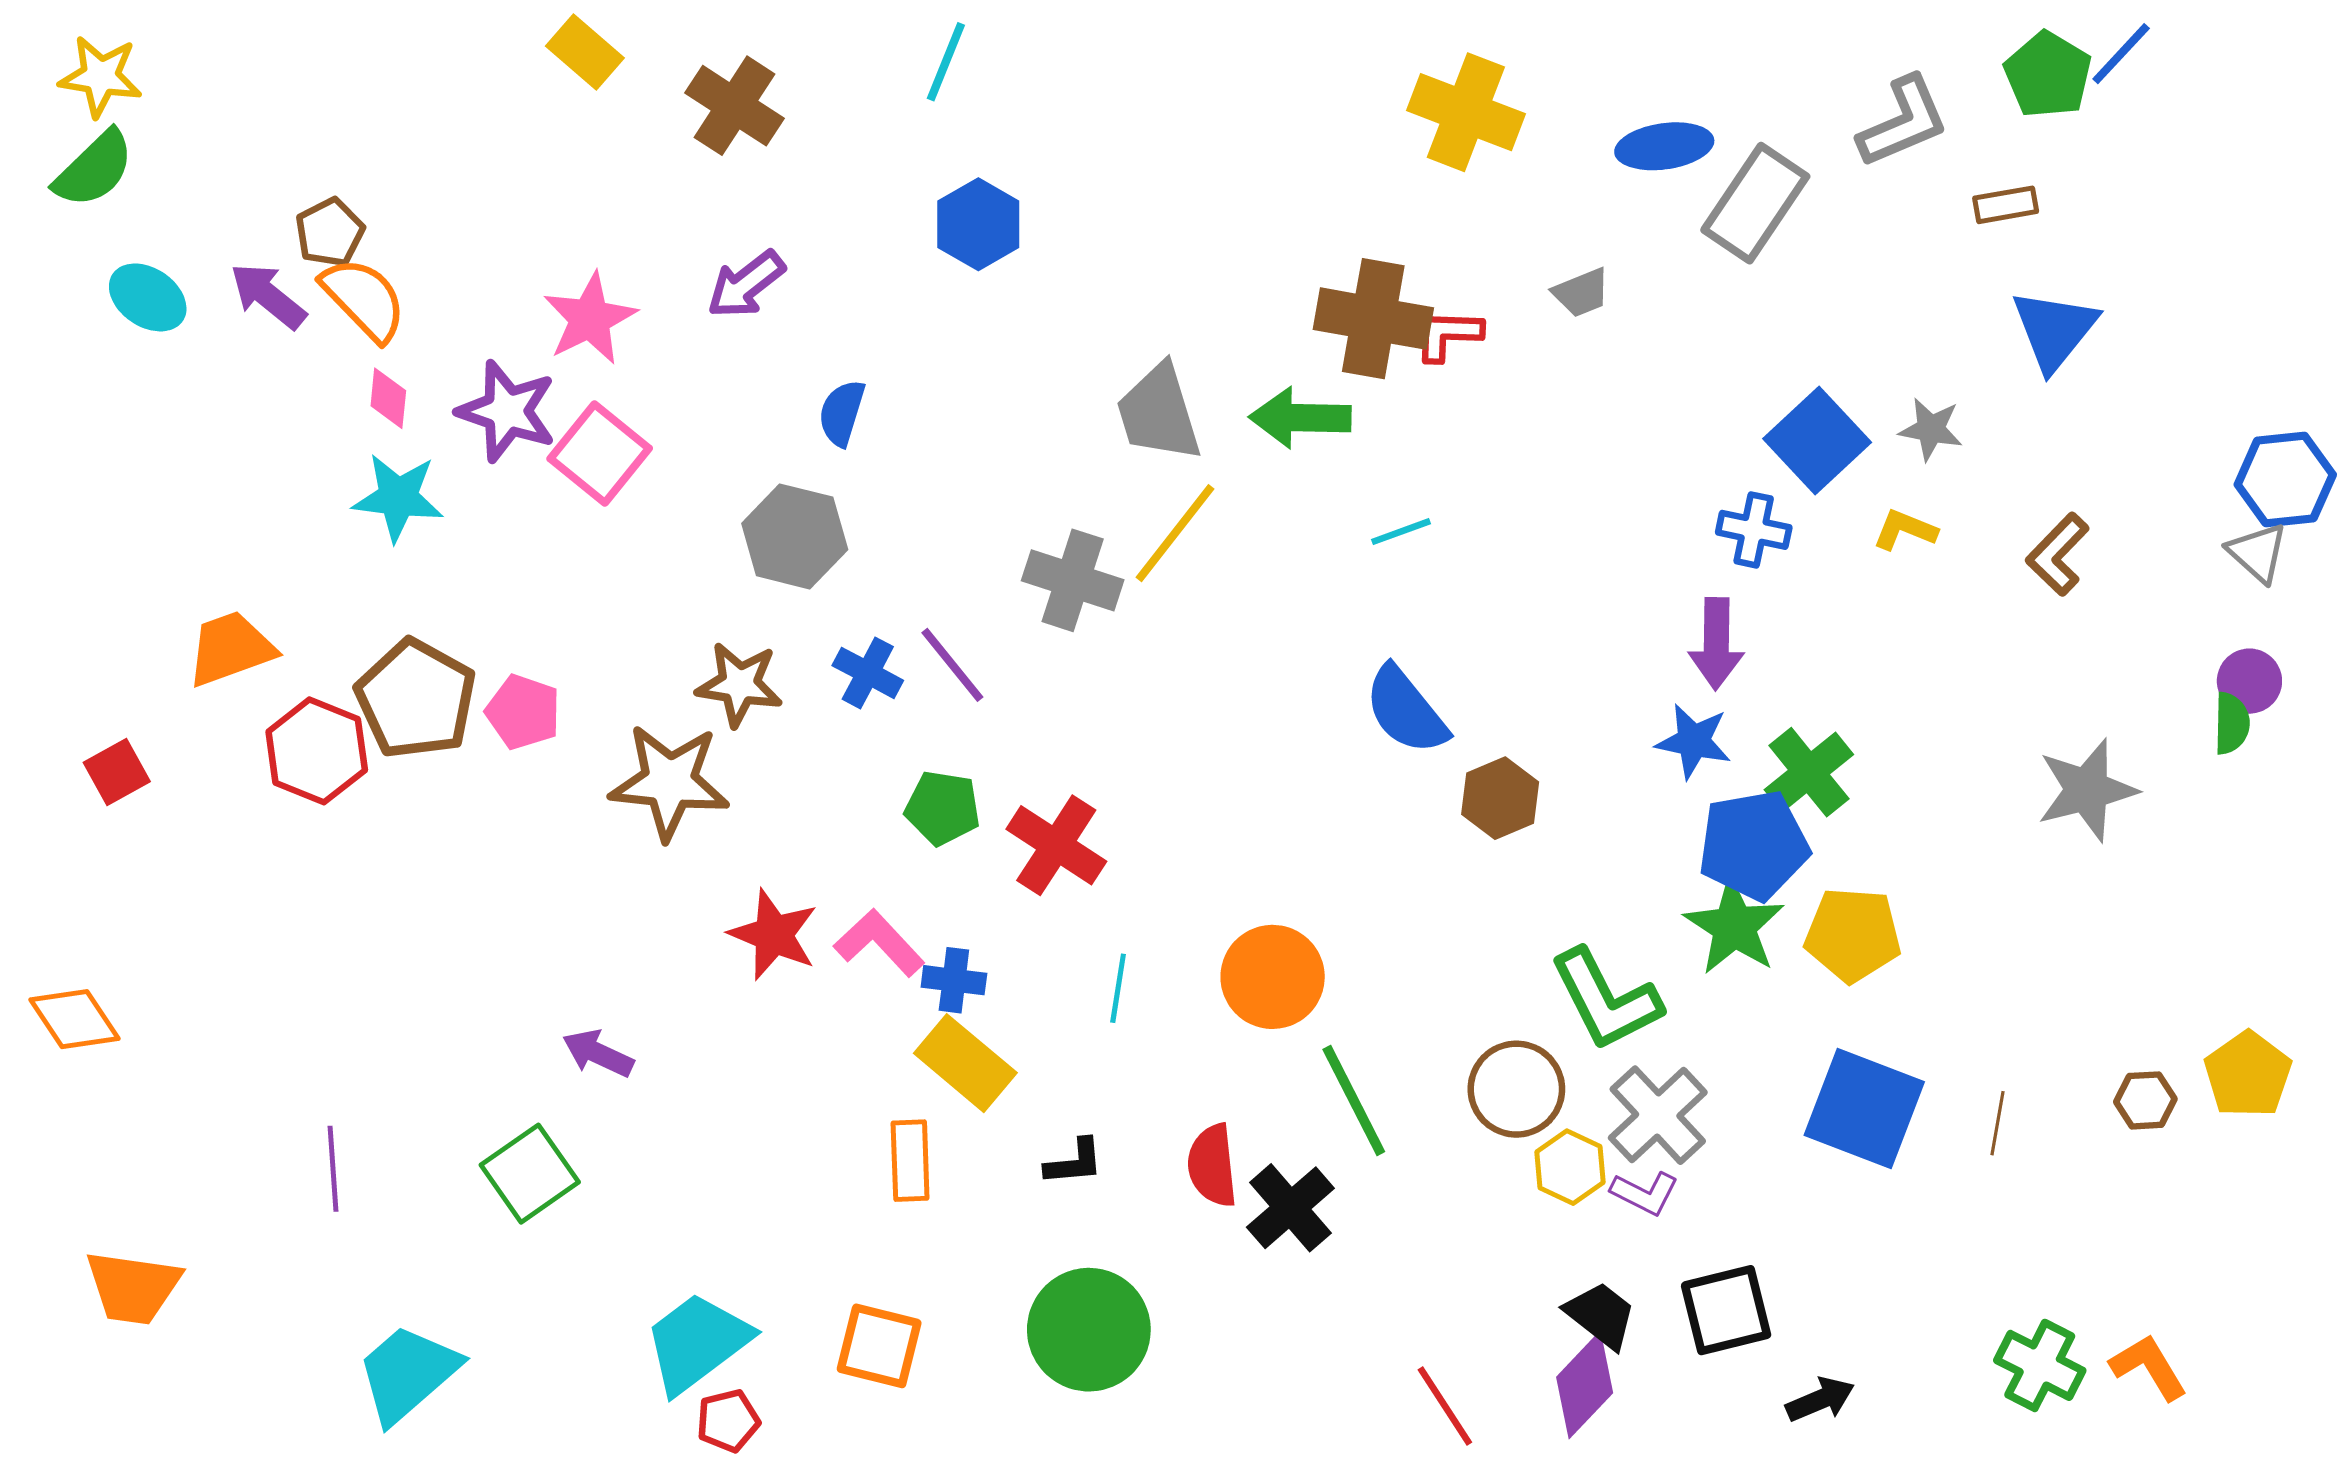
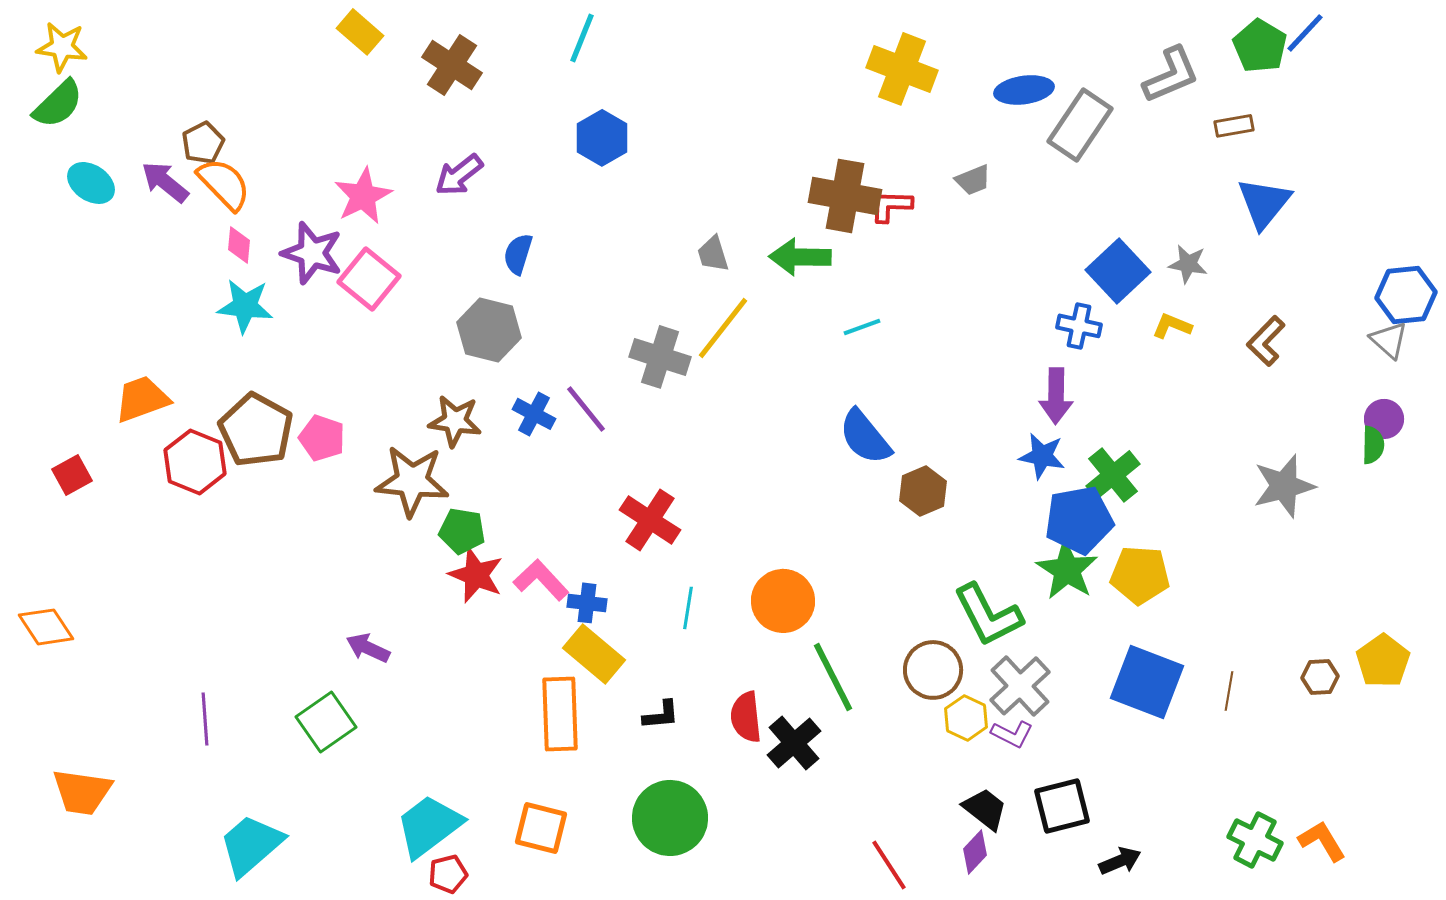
gray trapezoid: (1159, 413) -> (713, 254), size x0.6
green pentagon: (943, 808) -> (462, 531), moved
orange rectangle: (910, 1161) -> (560, 714), size x1.5
purple diamond: (1585, 1385) -> (975, 852), size x0.7

